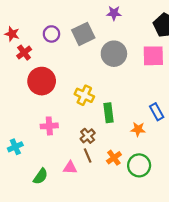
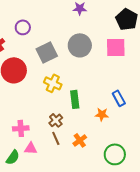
gray square: (83, 34) -> (47, 52), moved
pink cross: (49, 126) -> (21, 128), moved
green circle: (139, 165) -> (115, 154), moved
pink triangle: (70, 168) -> (31, 148), moved

